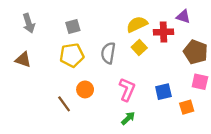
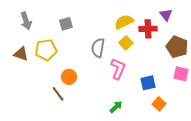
purple triangle: (183, 17) -> (166, 15), turned 32
yellow pentagon: (72, 55) -> (46, 50), moved
orange circle: (85, 89) -> (69, 77), moved
pink L-shape: (127, 89) -> (118, 69), moved
orange square: (187, 107) -> (159, 104), moved, turned -32

